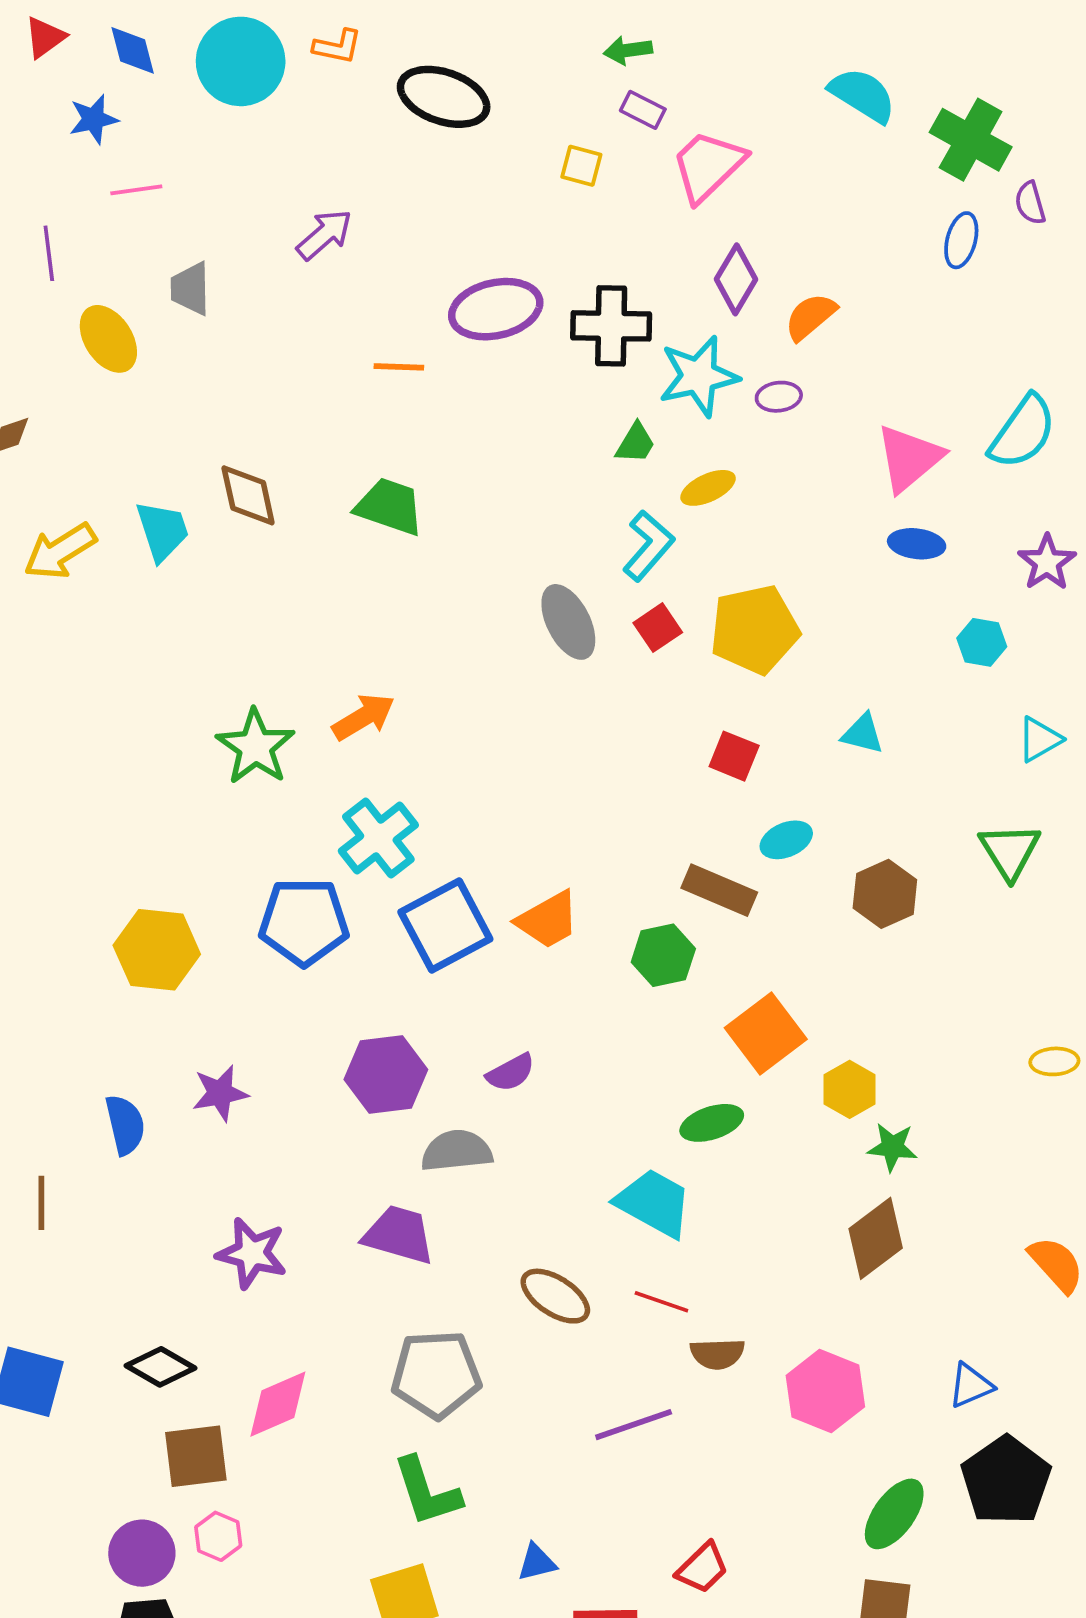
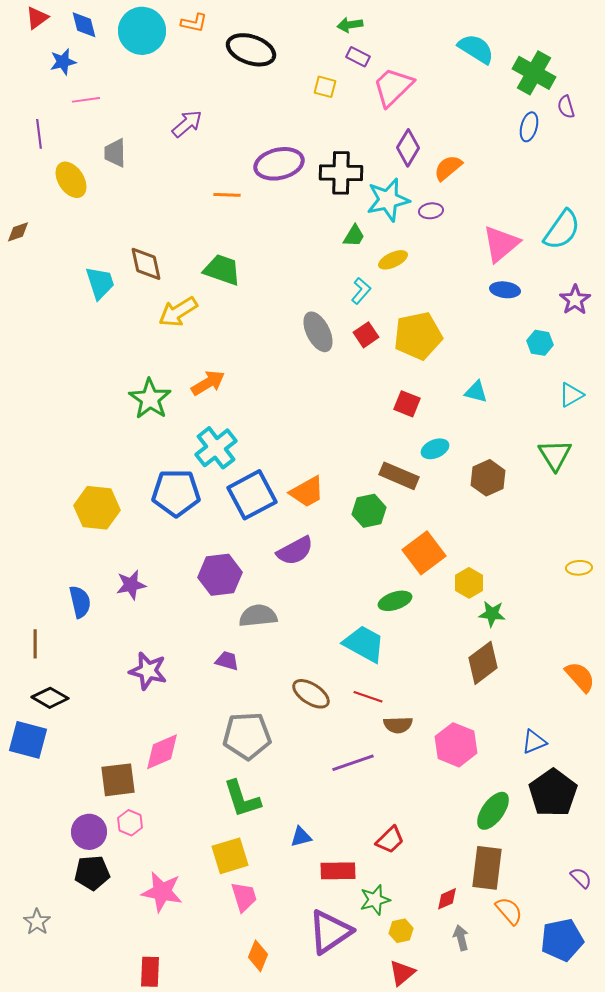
cyan L-shape: (648, 546) -> (361, 291), size x0.7
yellow arrow: (60, 551) -> (178, 312), moved
purple semicircle: (511, 1073) -> (295, 551), moved, size x1.4
purple trapezoid: (399, 1235) -> (227, 661), size x0.6
black diamond: (161, 1367) -> (50, 698), moved

